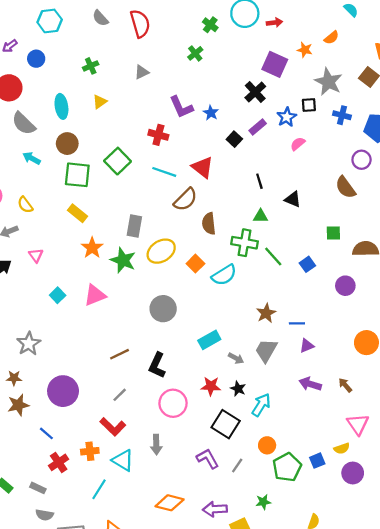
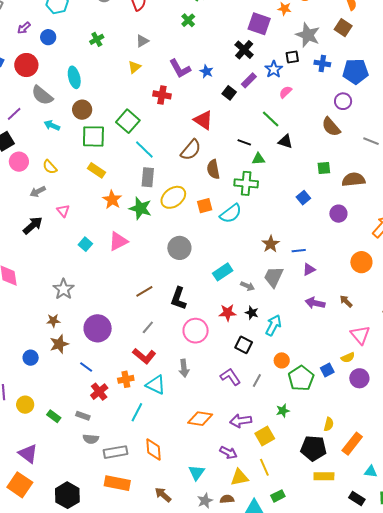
yellow triangle: (100, 102) -> (134, 67), moved
cyan line: (164, 172) -> (144, 149), moved, turned 30
black line: (259, 181) -> (244, 142), moved, turned -48
green line: (273, 256) -> (271, 119), moved
orange square: (195, 264) -> (205, 206), turned 35
black square: (226, 424) -> (244, 345), size x0.7

